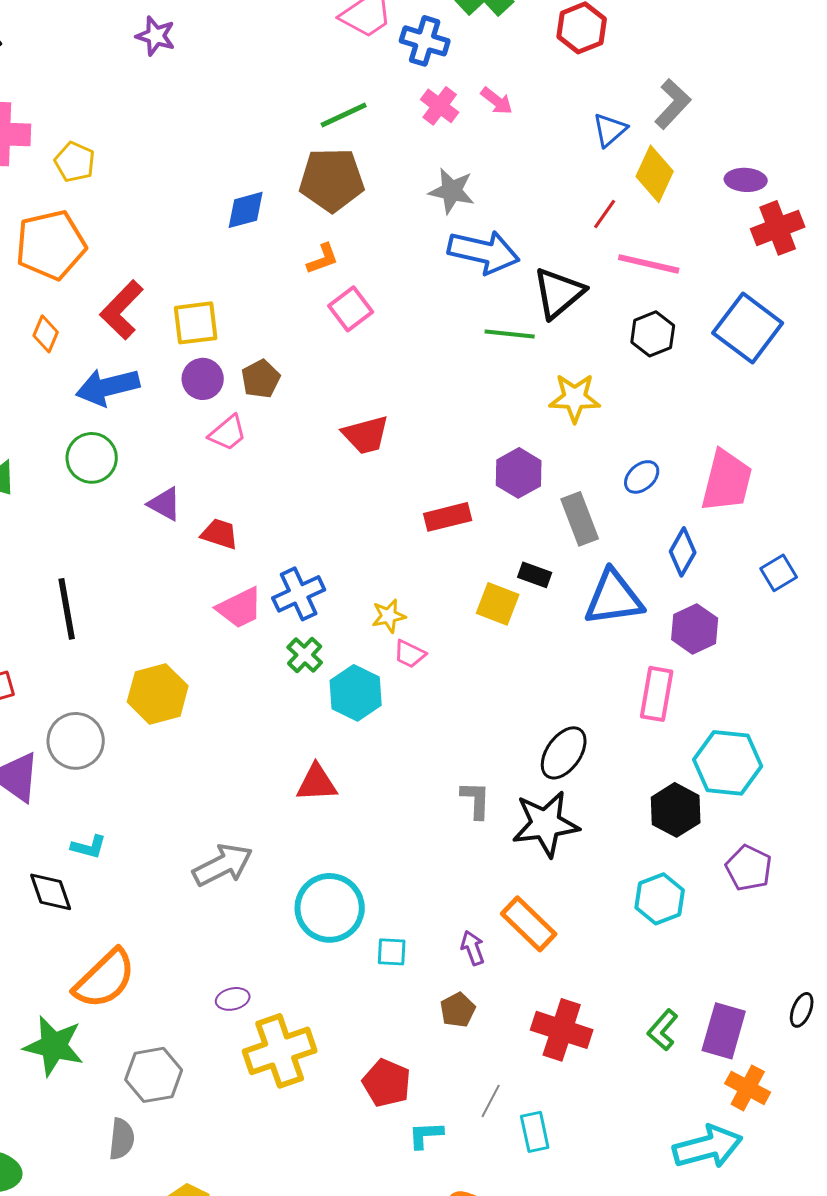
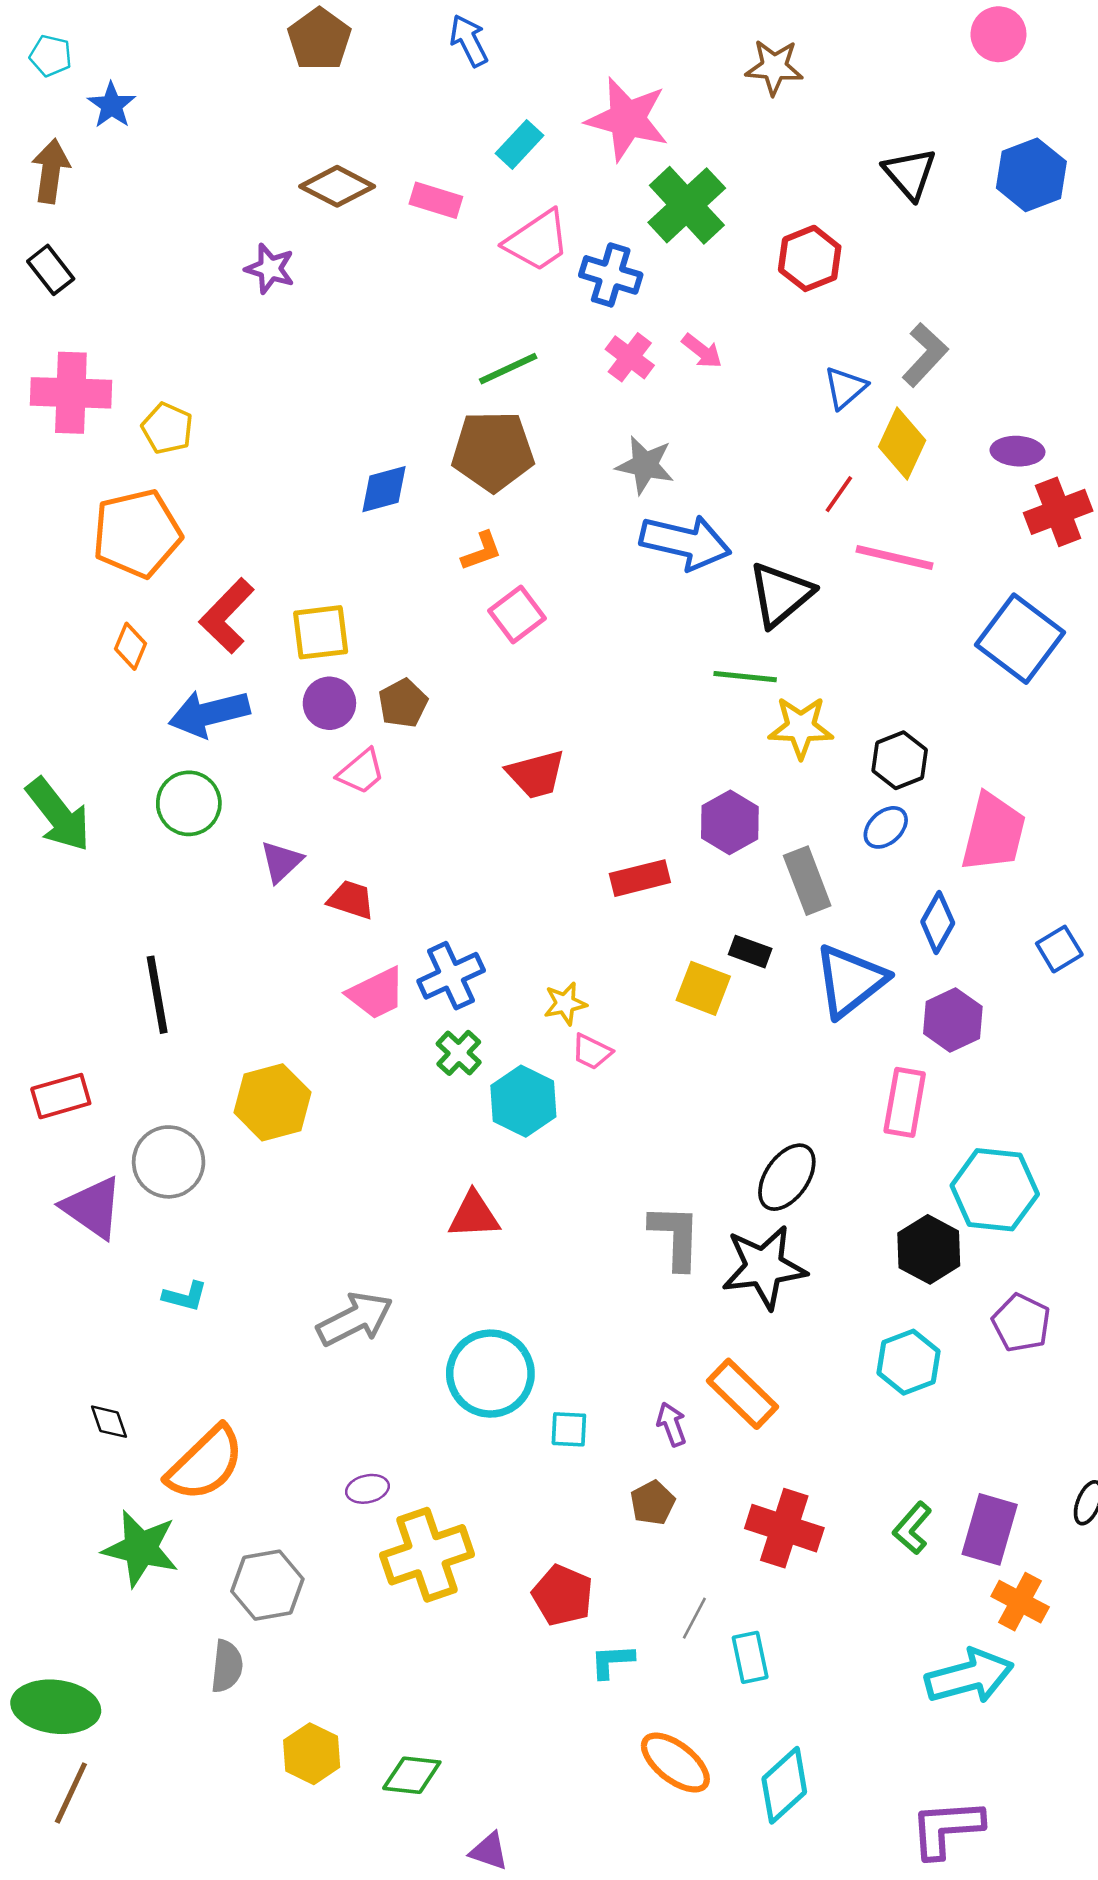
green line: (510, 334) -> (745, 677), moved
black hexagon: (653, 334) -> (900, 760), moved
purple triangle: (165, 504) -> (281, 862), turned 48
blue triangle: (614, 598) -> (850, 981), turned -30
gray L-shape: (476, 800) -> (675, 1237), size x1.4
black diamond: (51, 892) -> (109, 1422), moved, size x0.7

